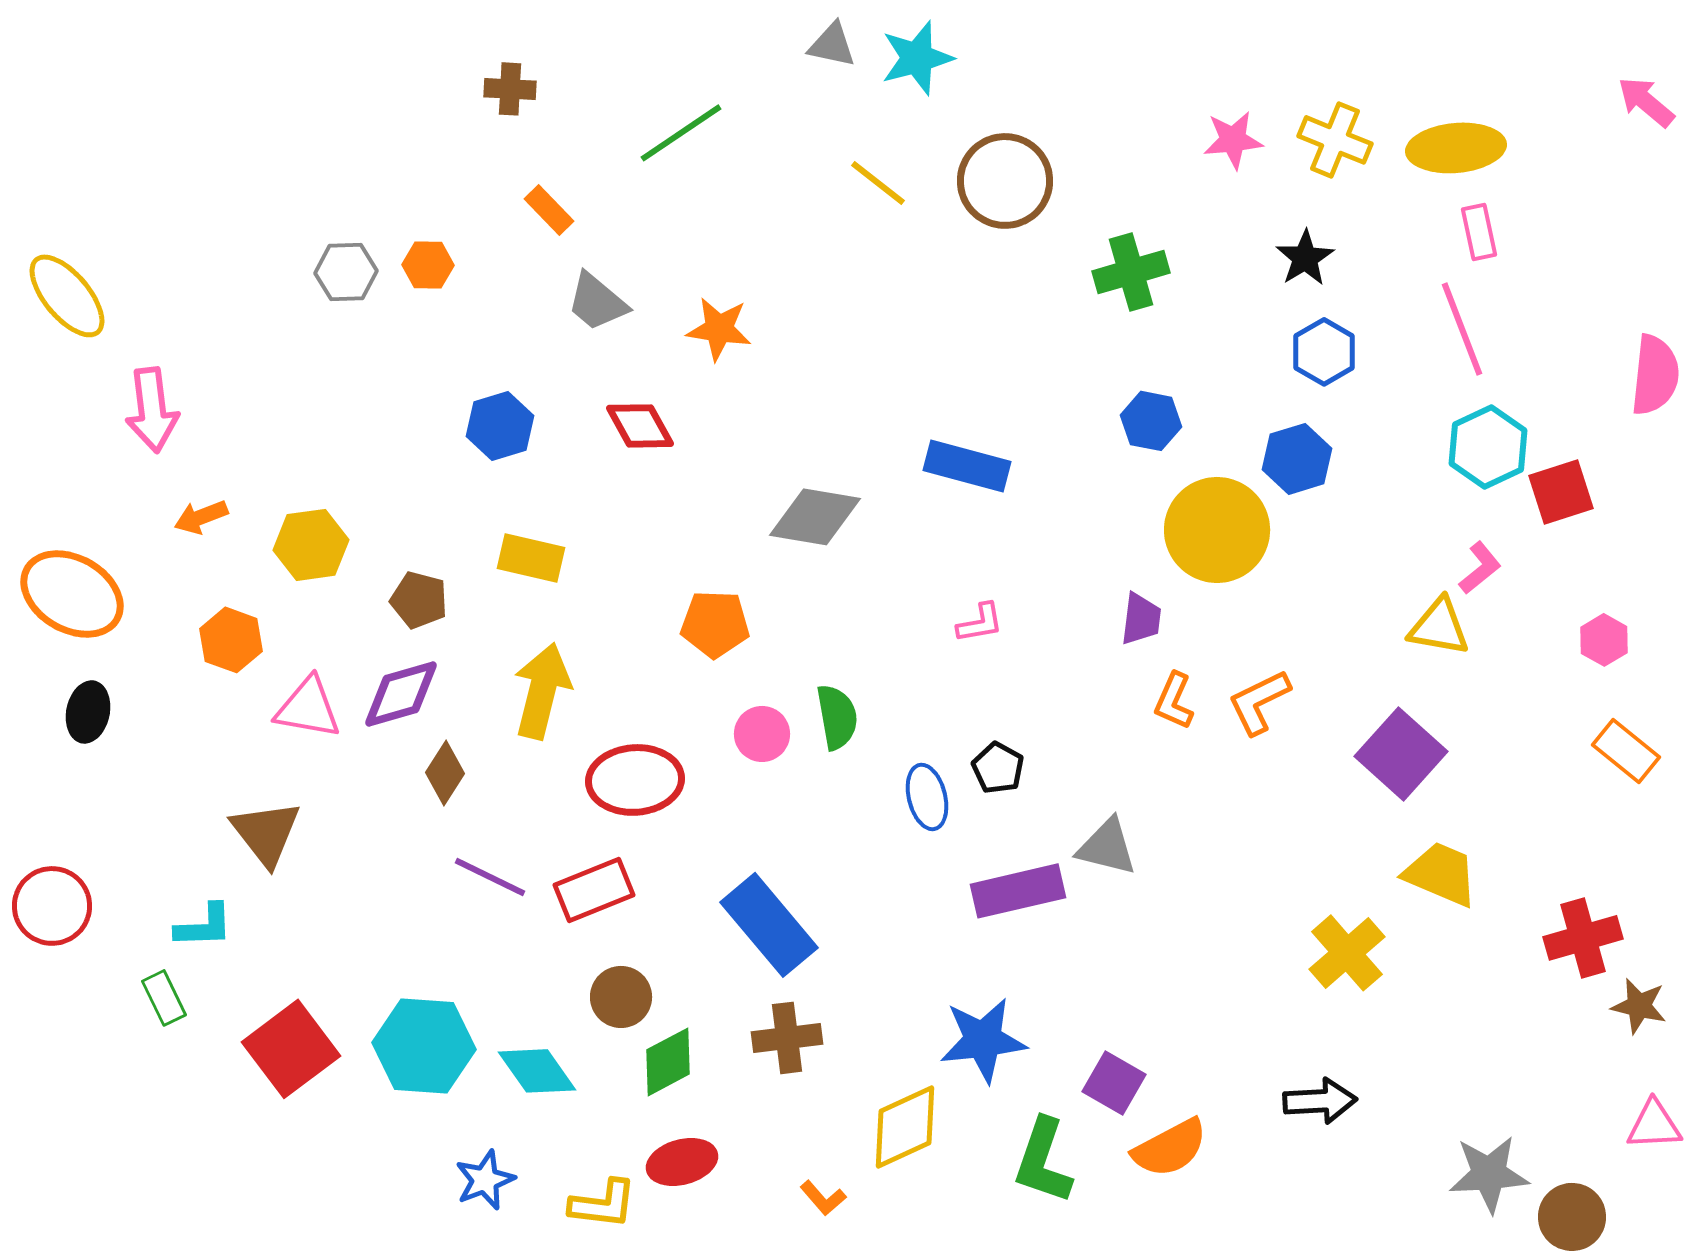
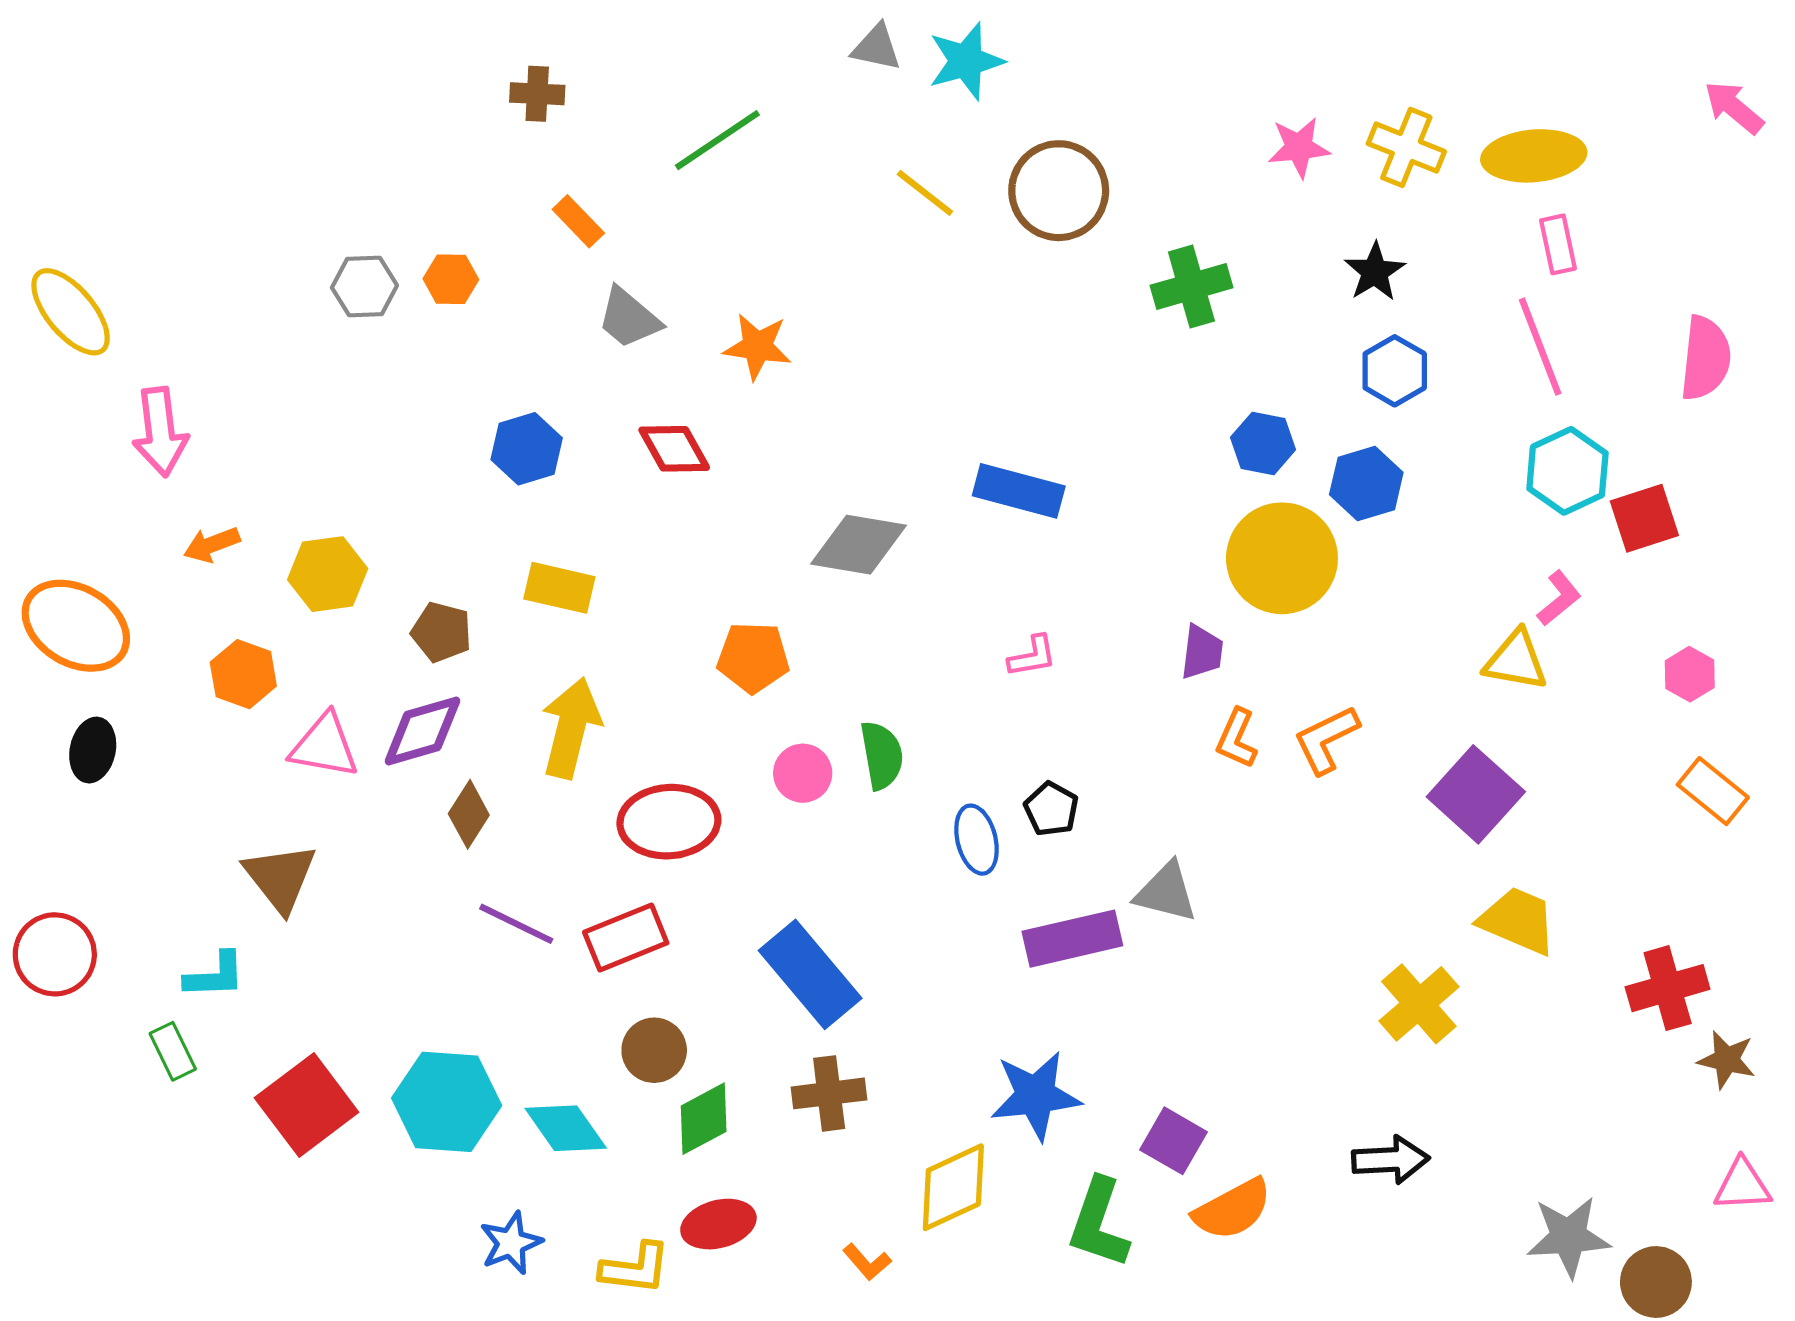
pink semicircle: (1655, 375) -> (1705, 358), moved
blue hexagon: (1151, 421) -> (1263, 443), moved

